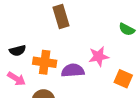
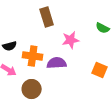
pink star: (99, 56) -> (71, 40), moved

